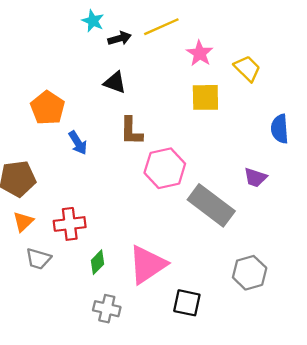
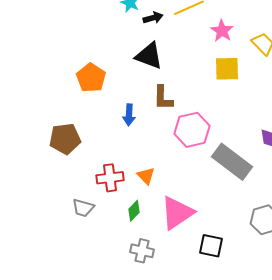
black triangle: (115, 82) -> (149, 56), size x1.4
blue arrow: (78, 143) -> (129, 115), moved, turned 35
orange triangle: (23, 222) -> (146, 176), moved, turned -30

